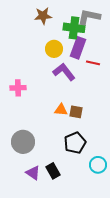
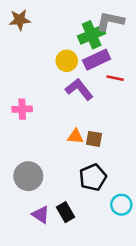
brown star: (43, 16) -> (20, 20), moved
green cross: (74, 28) -> (92, 35), turned -30
purple rectangle: (78, 48) -> (97, 60), turned 45

